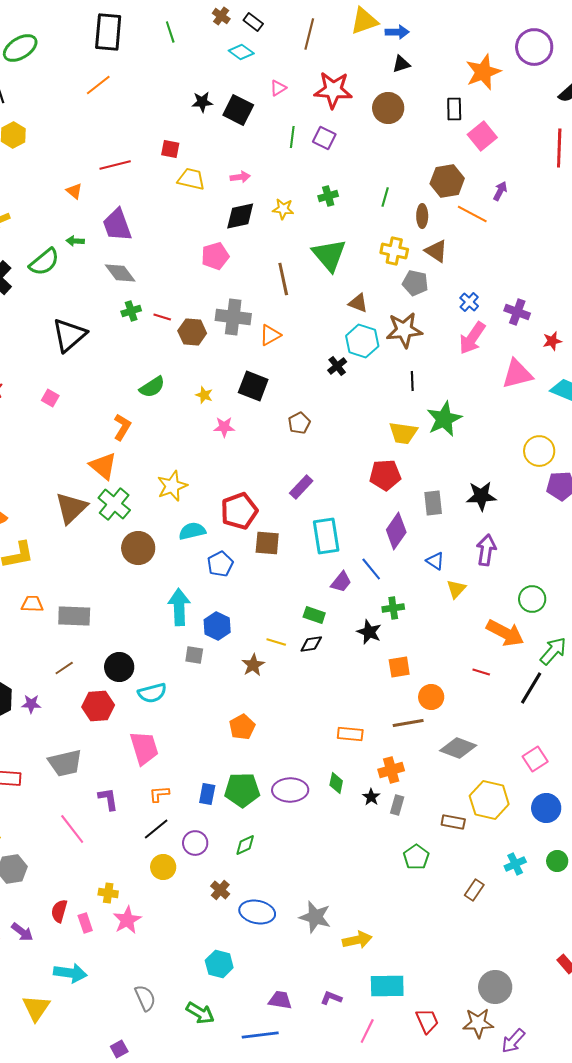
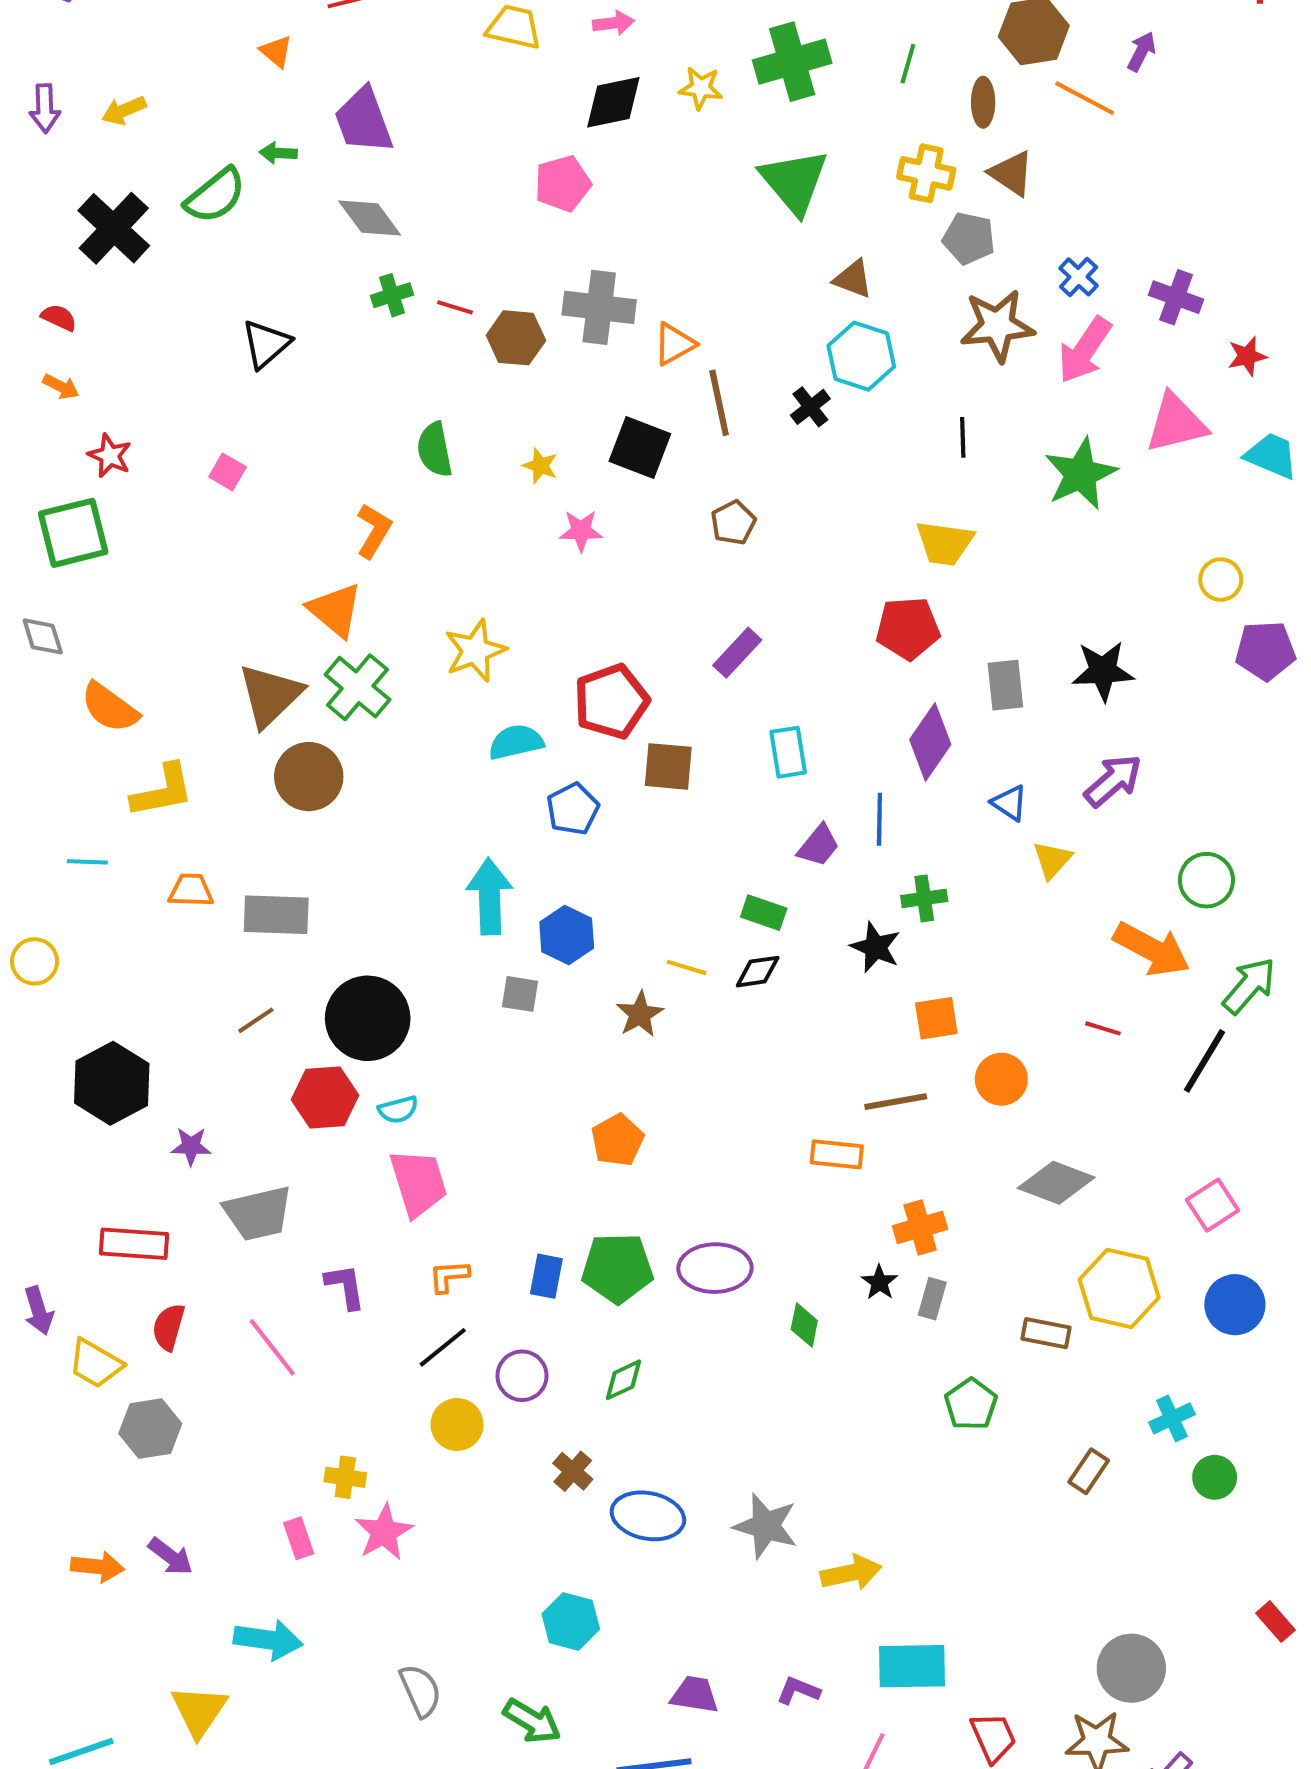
green cross: (328, 196) -> (792, 62), size x1.8
brown line: (283, 279) -> (719, 403), moved
brown star: (404, 330) -> (997, 326), moved
black triangle: (69, 335) -> (266, 344), size x0.7
green semicircle: (152, 387) -> (435, 450), turned 112
green star: (444, 419) -> (1081, 474), moved
yellow circle: (539, 451) -> (1221, 580), size x0.7
cyan rectangle: (326, 536) -> (788, 752), size x0.7
brown circle: (138, 548) -> (309, 777), moved
purple arrow: (486, 550) -> (1113, 781), turned 40
blue line: (371, 569) -> (879, 819), turned 40
black circle: (119, 667) -> (368, 1018), size x1.4
cyan semicircle: (152, 693) -> (398, 1110), moved, size x0.7
purple star: (31, 704) -> (191, 1146), moved
brown line: (408, 723) -> (896, 1102), moved
green diamond: (336, 783) -> (804, 1325), moved
green circle: (557, 861) -> (1215, 1477), moved
red semicircle: (59, 911) -> (169, 1327), moved

